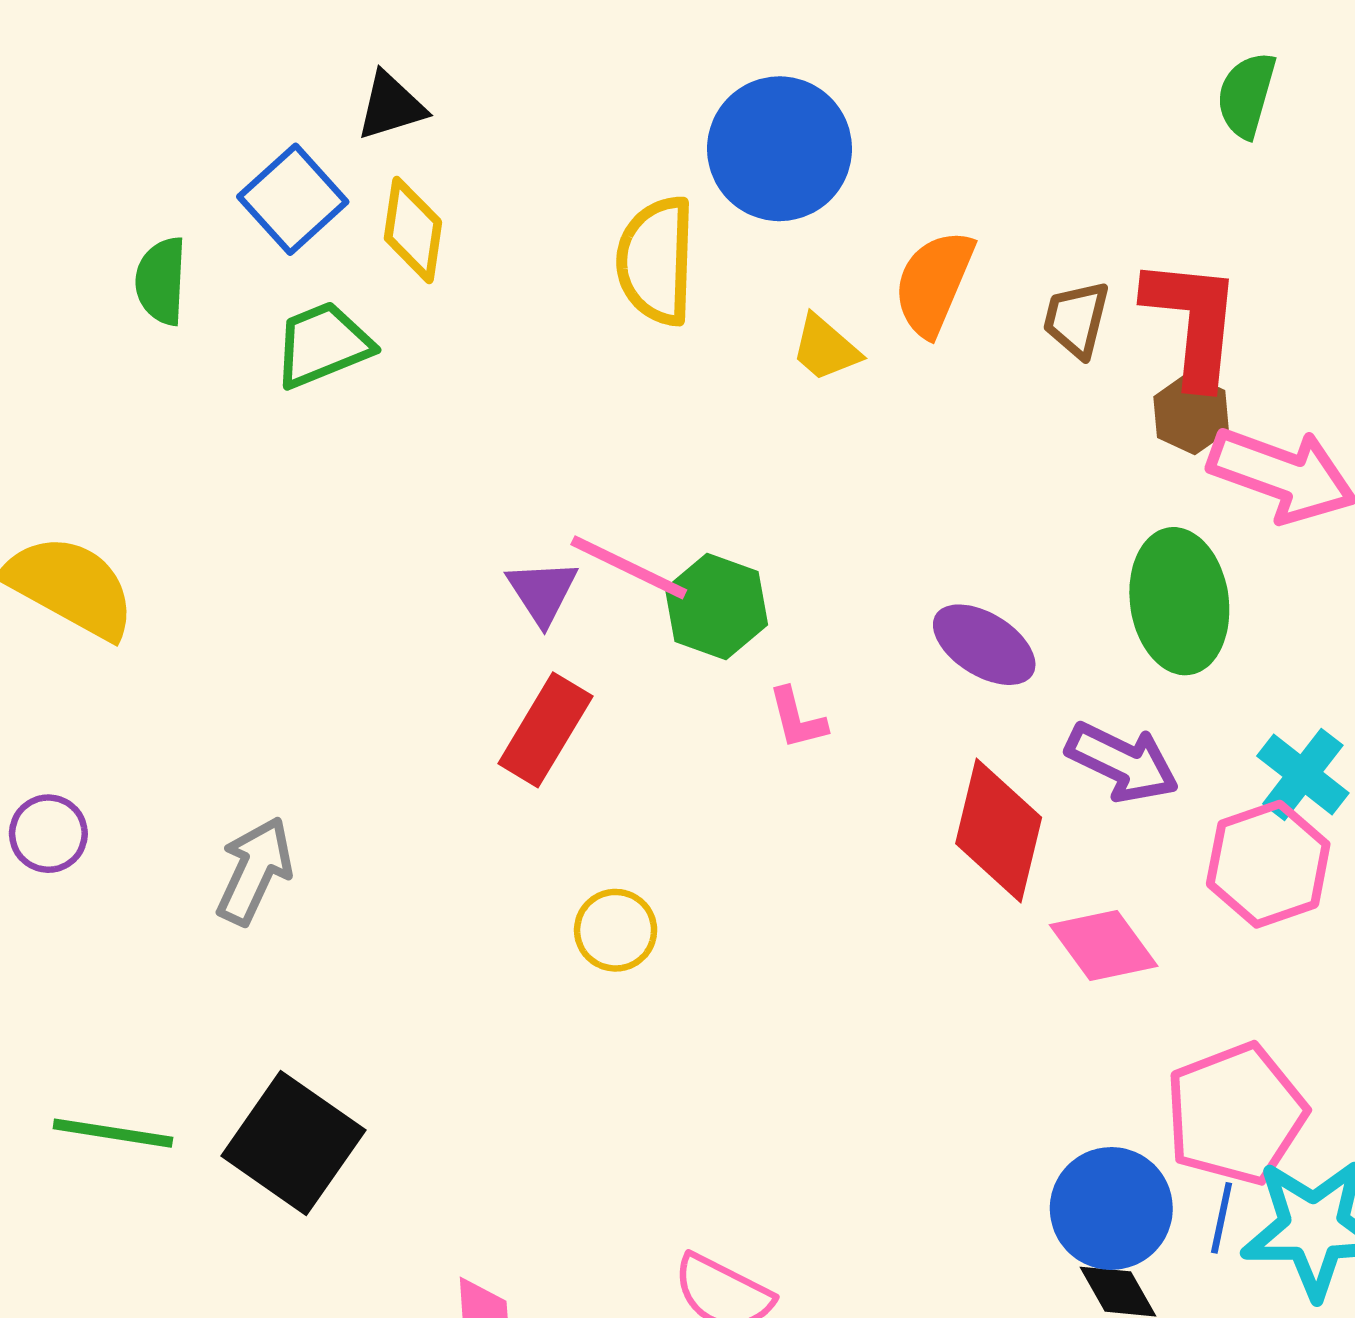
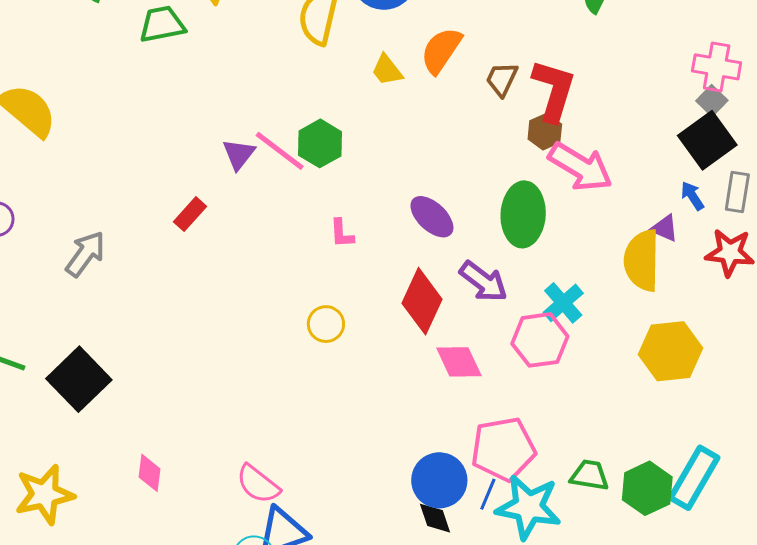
green hexagon: (717, 606) -> (320, 143), moved
red rectangle: (545, 730) -> (190, 214), moved, size x0.7
yellow circle: (616, 930) -> (326, 324), moved

